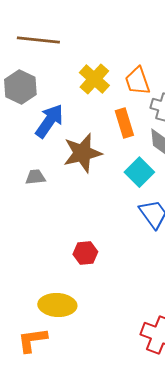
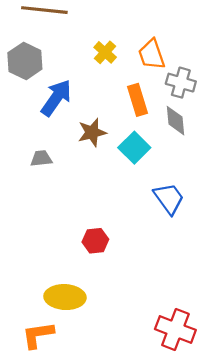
yellow cross: (94, 79) -> (105, 52), size x0.7
brown star: (82, 153) -> (92, 132), size x0.7
cyan square: (139, 172) -> (134, 148), moved

